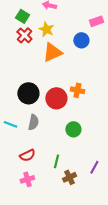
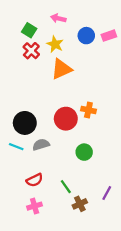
blue circle: (81, 40) -> (86, 36), moved
black circle: (28, 93) -> (25, 123), moved
gray semicircle: (33, 122) -> (41, 145), turned -119
green line: (56, 161) -> (66, 187), turned -48

